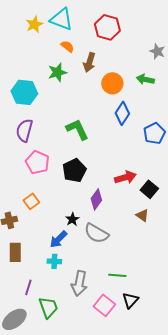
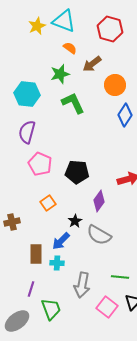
brown arrow: (89, 62) -> (92, 64), turned 36
green L-shape: (77, 129) -> (73, 103), moved
black pentagon: (74, 170) -> (77, 172), turned 30
orange square: (31, 201) -> (48, 203), moved
brown rectangle: (15, 252) -> (36, 254), moved

